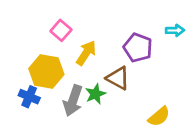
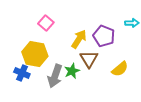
yellow arrow: (86, 53) -> (79, 39), moved
brown triangle: (118, 78) -> (89, 59), turned 30
yellow semicircle: (159, 117) -> (120, 69), moved

